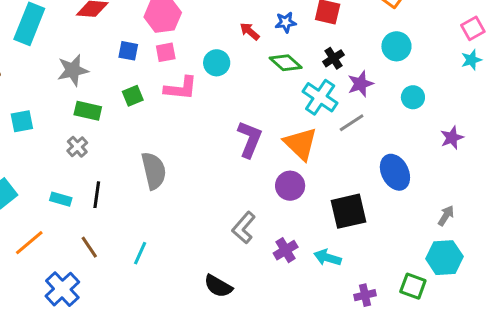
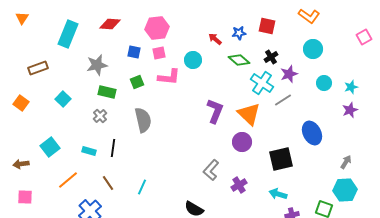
cyan star: (471, 60) -> (351, 87), moved
cyan square: (22, 121) -> (63, 99), turned -35
gray semicircle: (154, 171) -> (143, 120), moved
cyan arrow: (328, 258) -> (278, 194), moved

